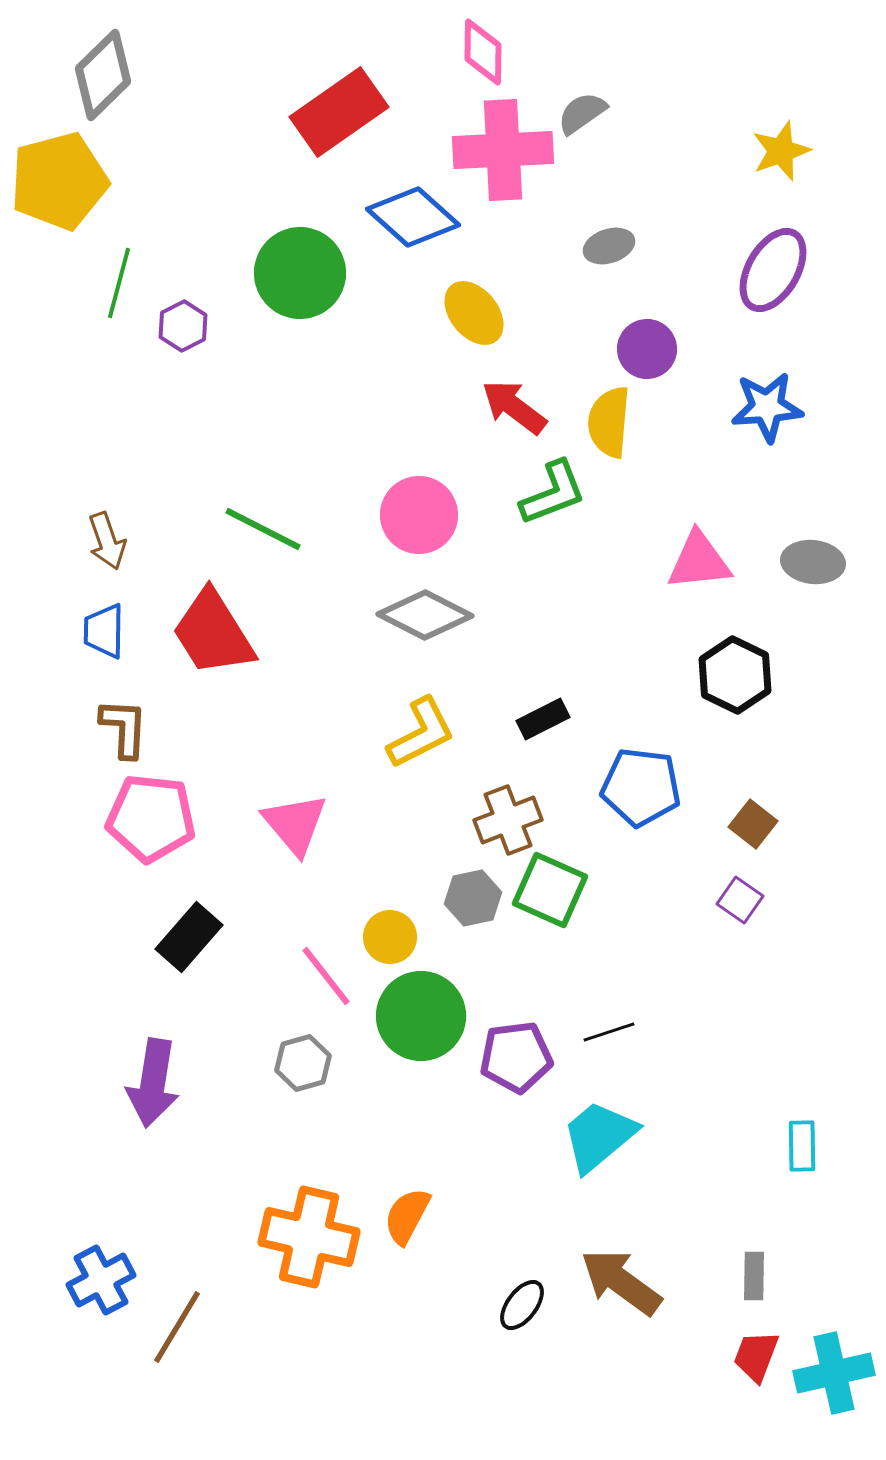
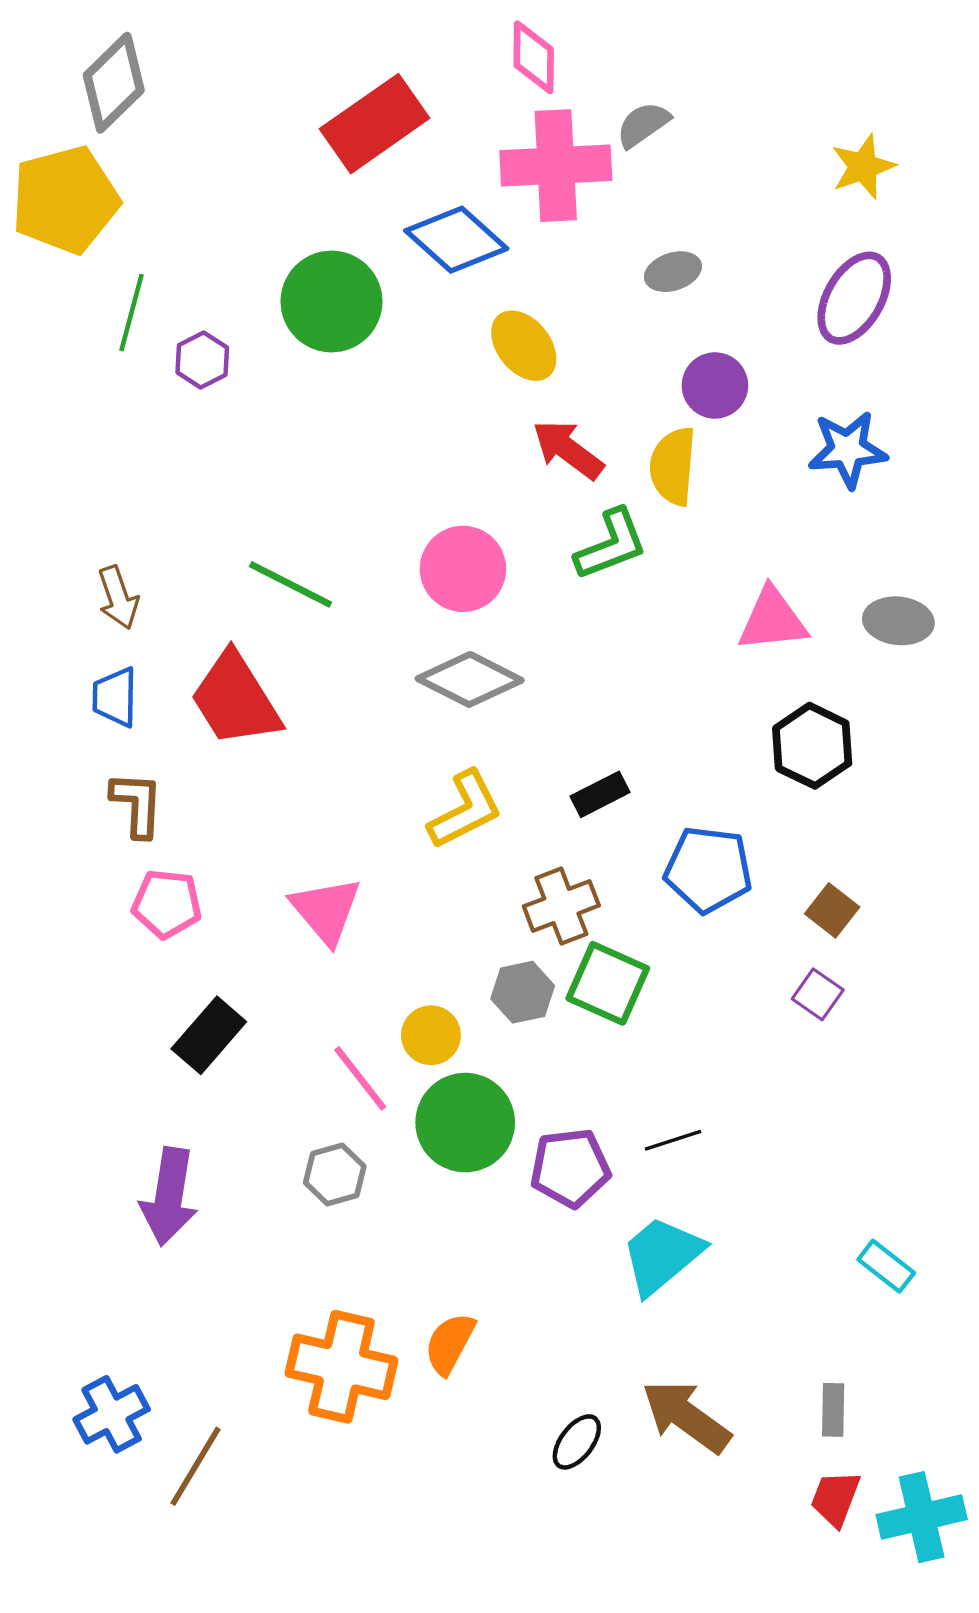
pink pentagon: (151, 818) -> (167, 904), size x0.7
cyan rectangle: (802, 1146) -> (886, 1266), turned -51

